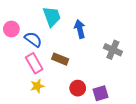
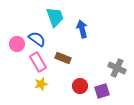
pink circle: (11, 29) -> (17, 44), moved
gray cross: (113, 50) -> (117, 68), moved

